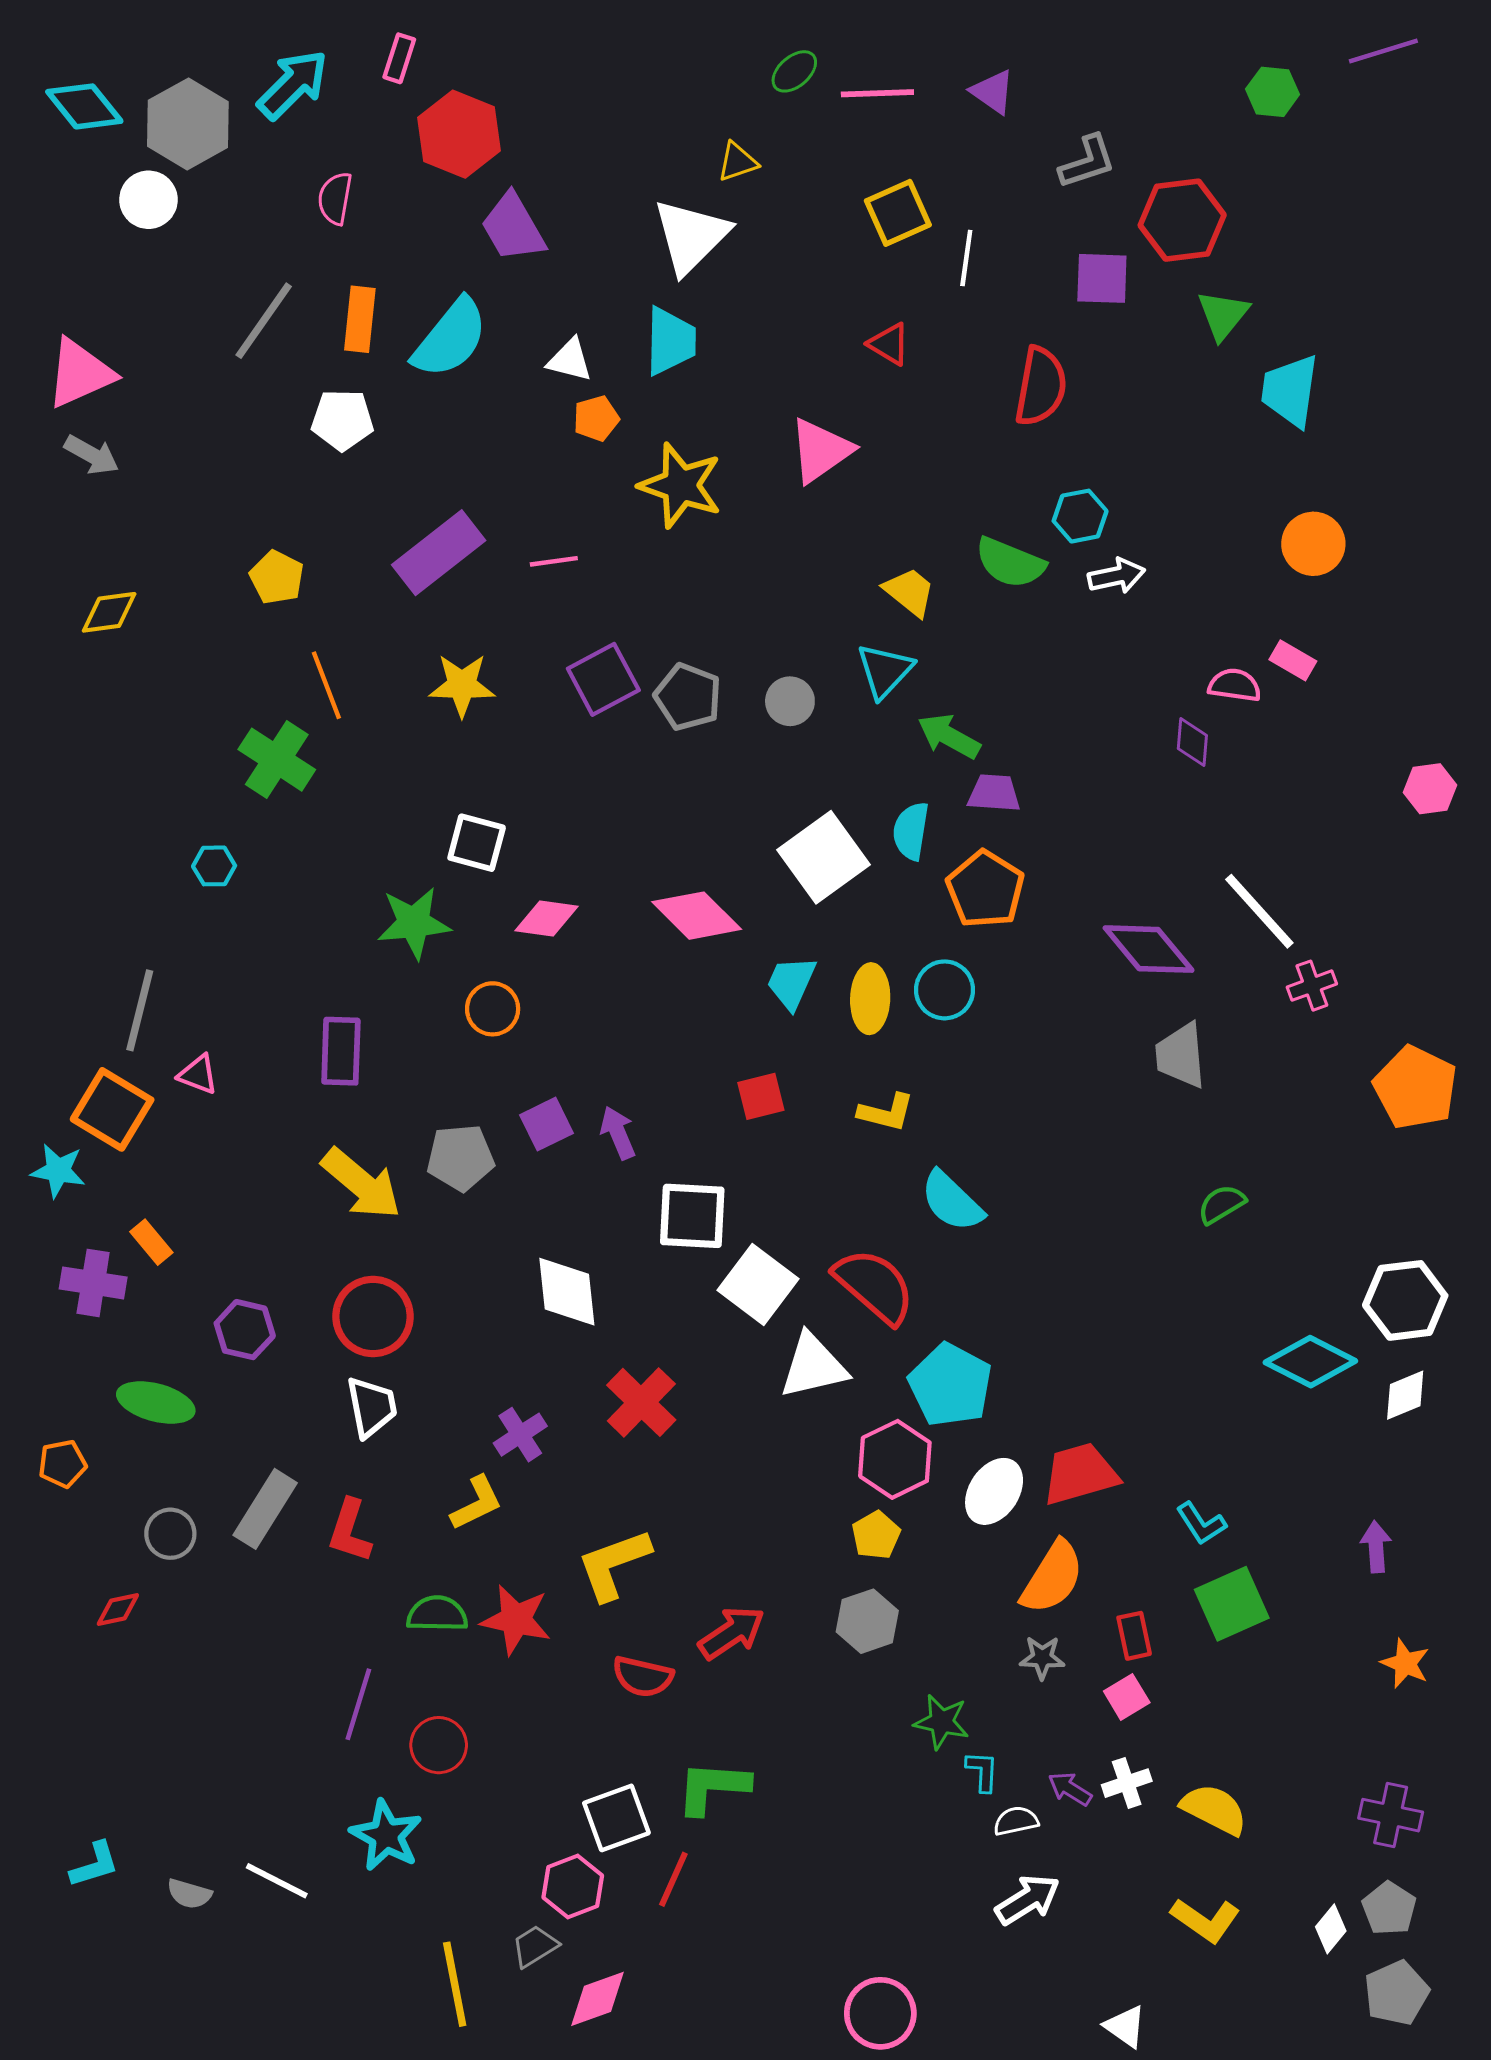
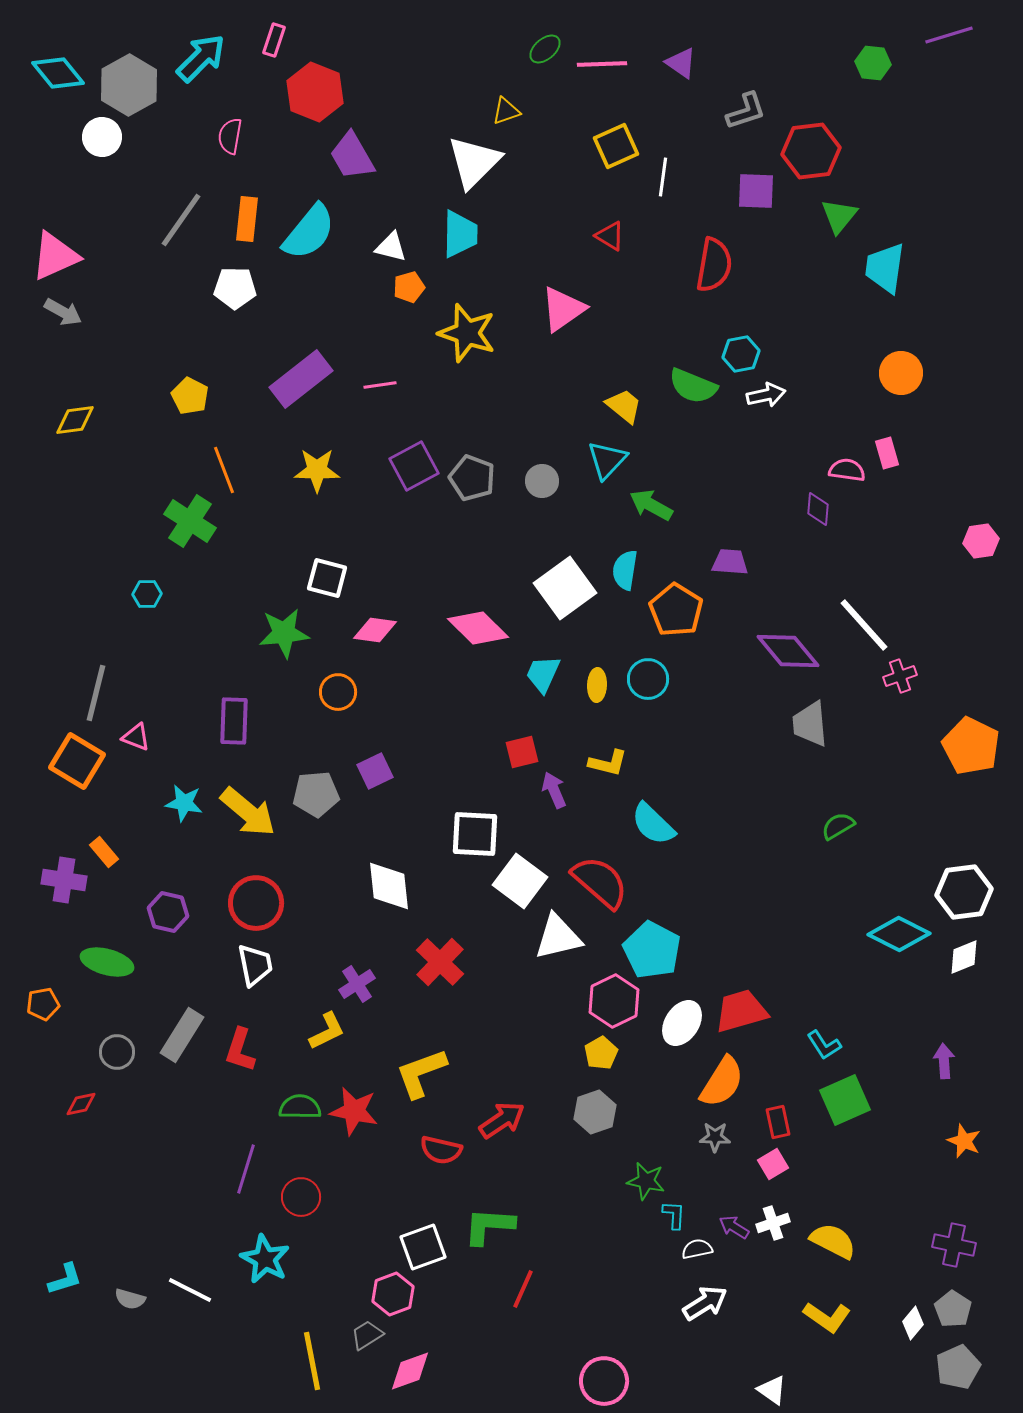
pink rectangle: (1293, 660) -> (887, 453), turned 44
purple trapezoid: (994, 793) -> (730, 562), moved
yellow ellipse: (870, 999) -> (597, 685), size x0.7
purple arrow: (618, 1133) -> (554, 790), moved
cyan star: (58, 1171) -> (184, 803), moved
red line: (673, 1879) -> (523, 1289), moved

